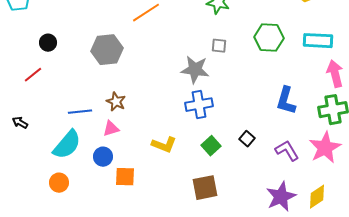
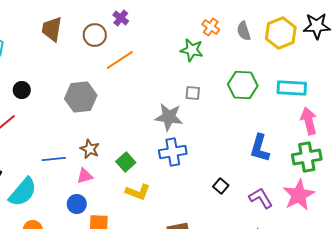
cyan semicircle: (67, 145) -> (23, 192), moved
green square: (211, 146) -> (126, 162), moved

